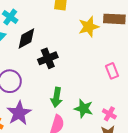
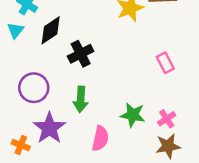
green arrow: (56, 97) -> (81, 99), moved
pink cross: (109, 114) -> (167, 119), turned 32

